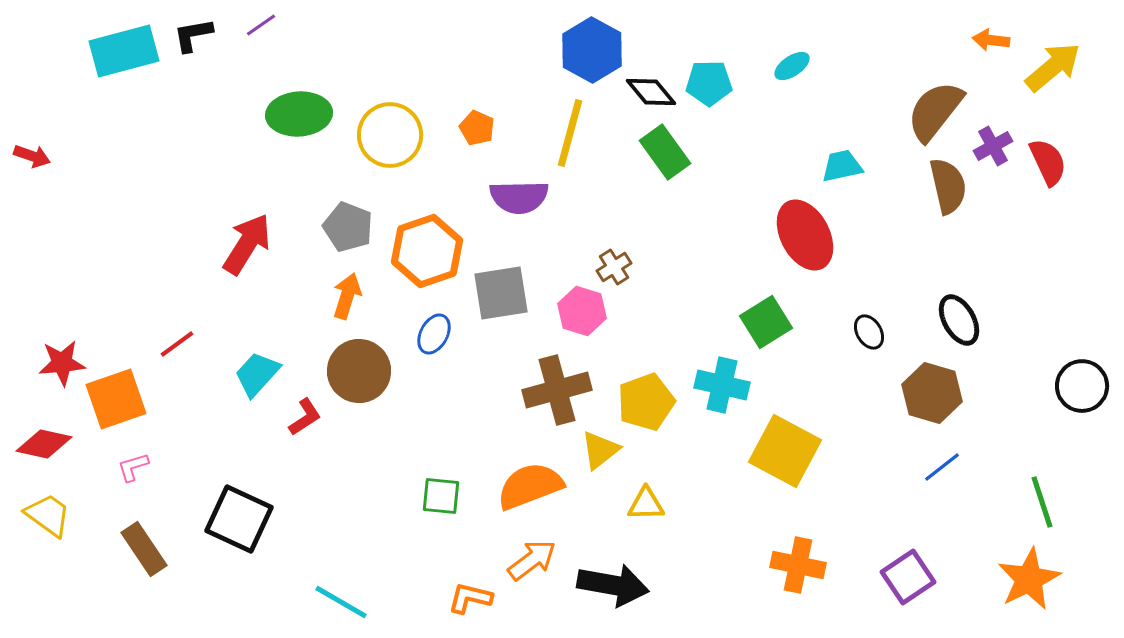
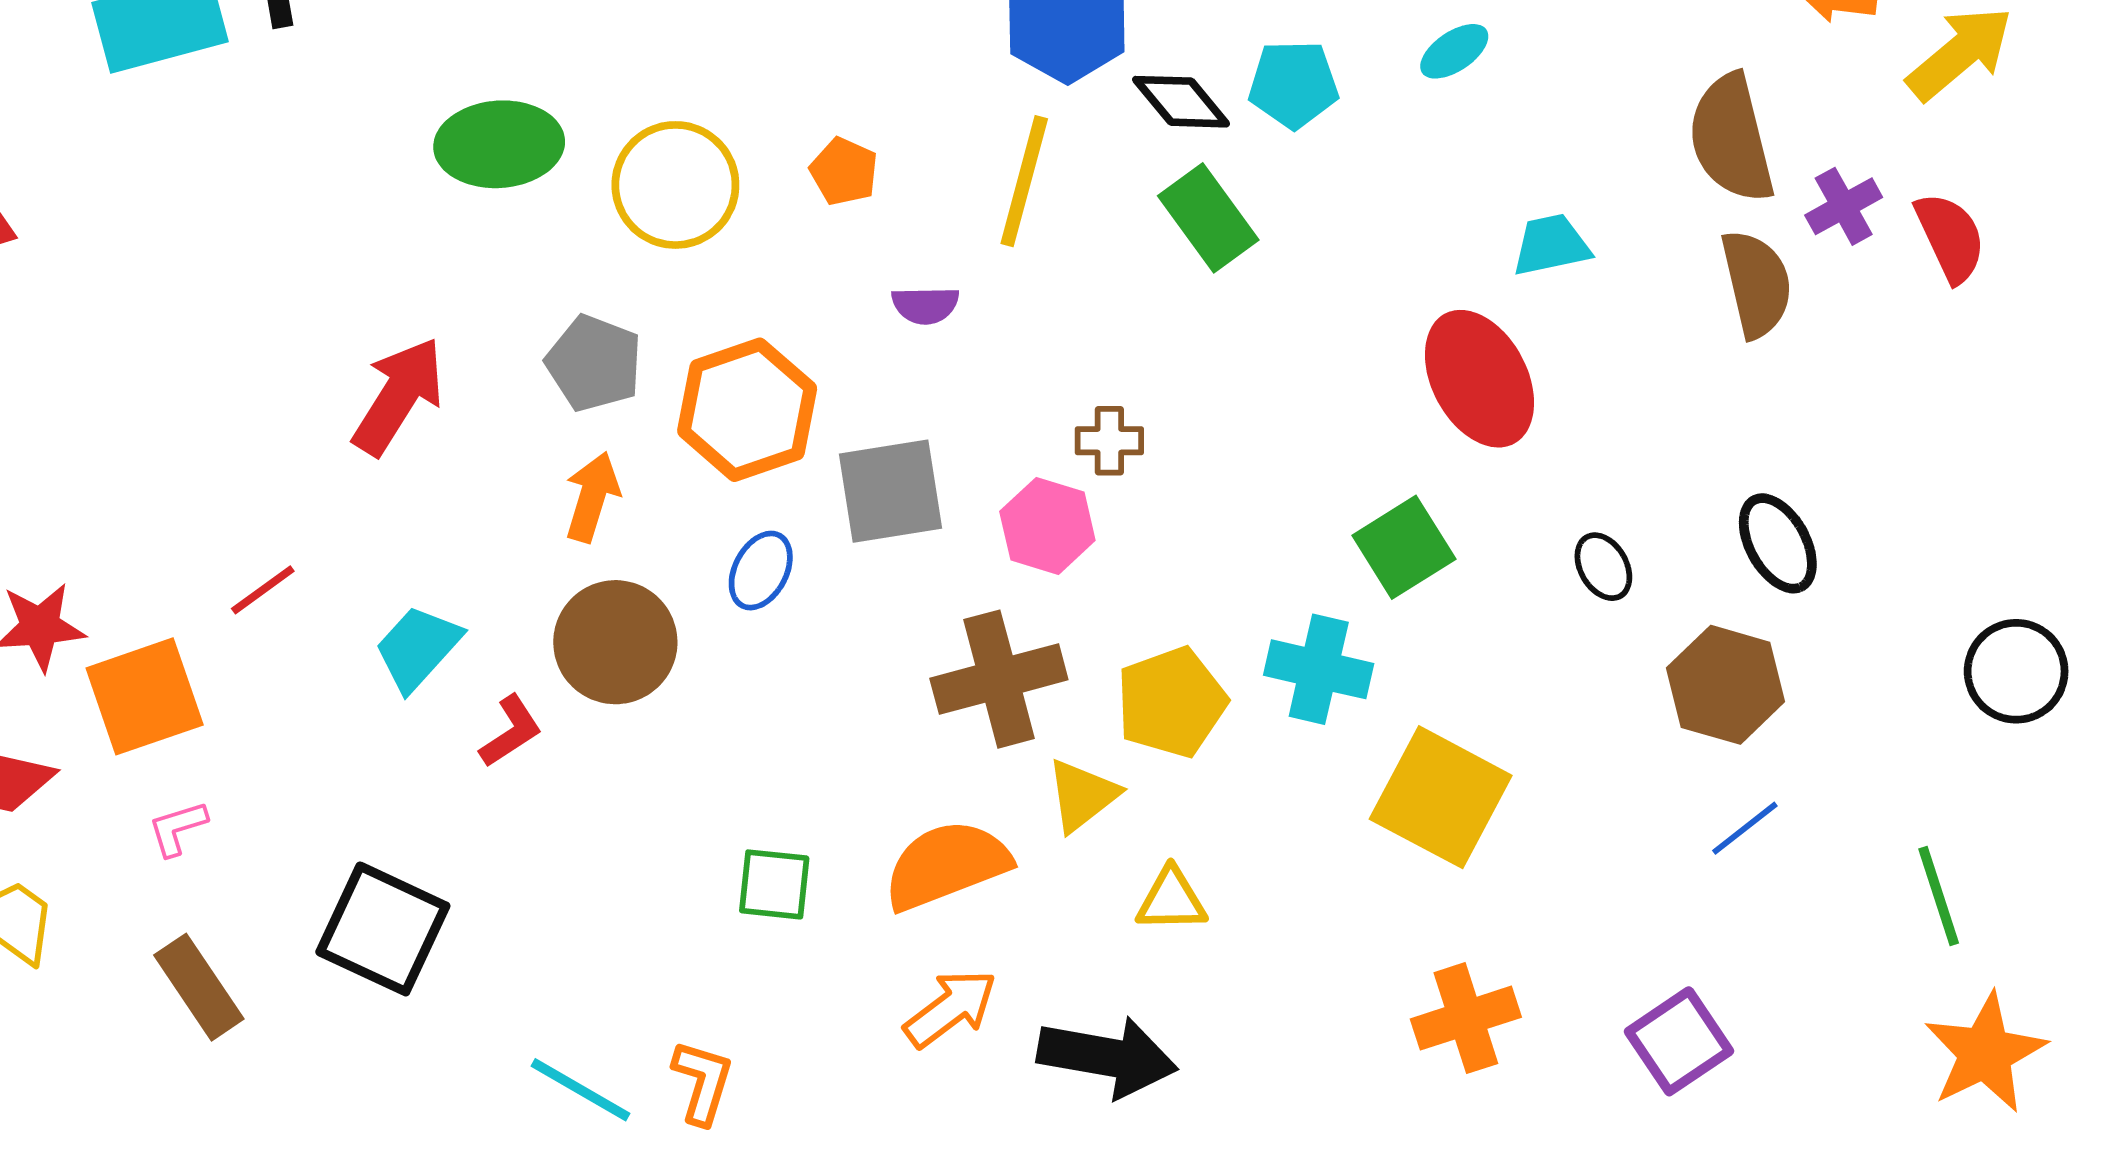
brown semicircle: (935, 111) -> (1731, 138), turned -52
purple semicircle: (519, 197) -> (925, 305), size x0.6
brown cross: (614, 267) -> (1109, 441), turned 32
orange cross: (798, 565) -> (1466, 1018), turned -30
orange star: (1029, 579) -> (1985, 1053), moved
orange L-shape: (470, 598) -> (703, 1082), moved, turned 93

